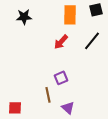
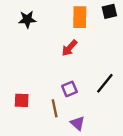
black line: (92, 41) -> (105, 83), moved
red square: (15, 108) -> (22, 100), moved

